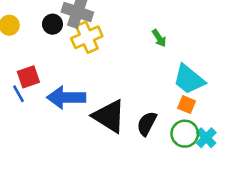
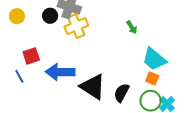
blue line: (18, 94) -> (19, 76), moved

